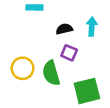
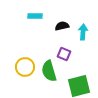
black semicircle: (64, 29) -> (62, 26), moved

